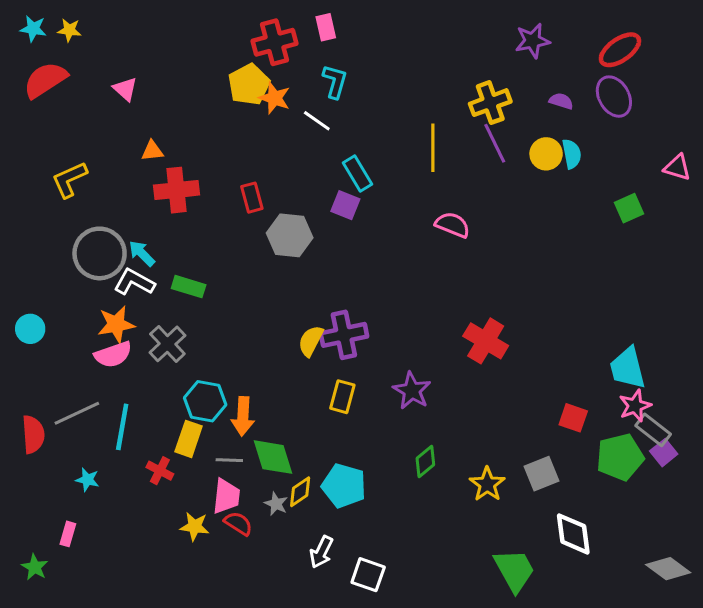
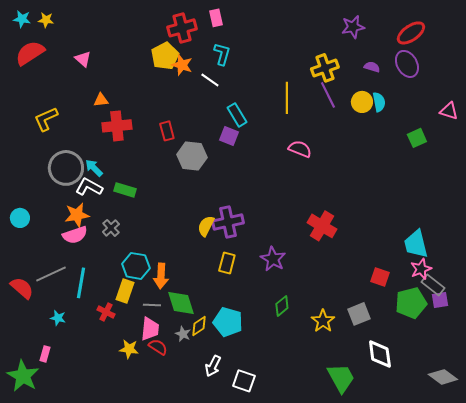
gray cross: (167, 344) -> (111, 228), size x0.7
red semicircle: (33, 434) -> (22, 288), turned -45
purple square: (664, 453) -> (440, 300), turned 30
green star: (35, 567) -> (23, 376), size x1.8

